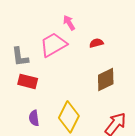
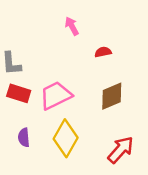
pink trapezoid: (53, 45) -> (56, 95), moved

